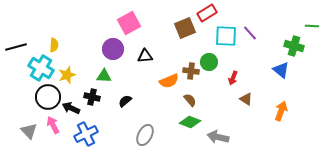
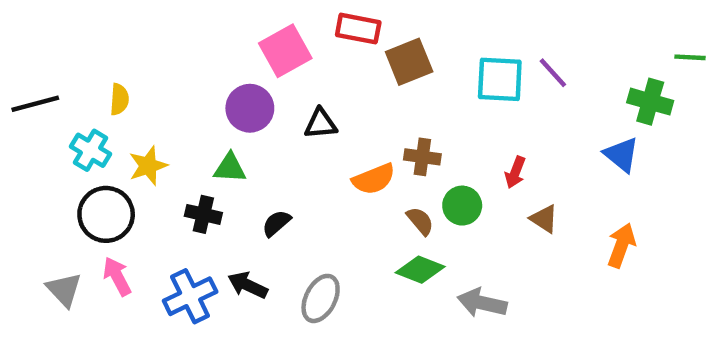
red rectangle: (207, 13) -> (358, 29), moved, turned 42
green circle: (209, 62) -> (462, 206), moved
cyan cross: (41, 68) -> (91, 150), size x0.7
black arrow: (71, 108) -> (248, 285), moved

